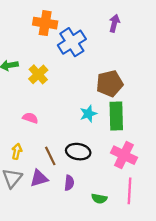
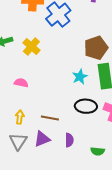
pink semicircle: (30, 118) -> (21, 83), moved
black ellipse: (78, 152) -> (86, 106), moved
brown line: (50, 156) -> (50, 118), turned -48

